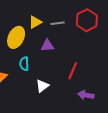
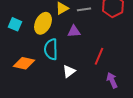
cyan semicircle: (24, 64) -> (51, 49), size x1.5
purple arrow: (86, 95) -> (112, 80), turned 56

